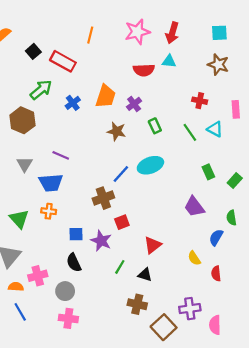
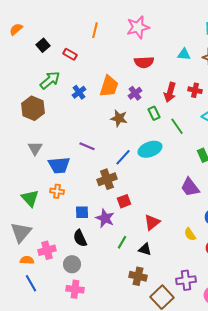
red arrow: (172, 33) -> (170, 92), moved
red rectangle: (63, 61) -> (70, 54), size x0.6
cyan triangle: (169, 61) -> (184, 54), moved
green line: (190, 132) -> (177, 126), moved
purple line: (61, 155) -> (87, 146), moved

